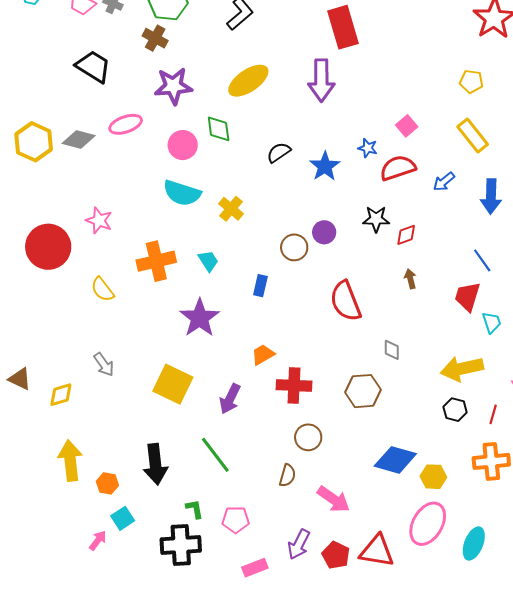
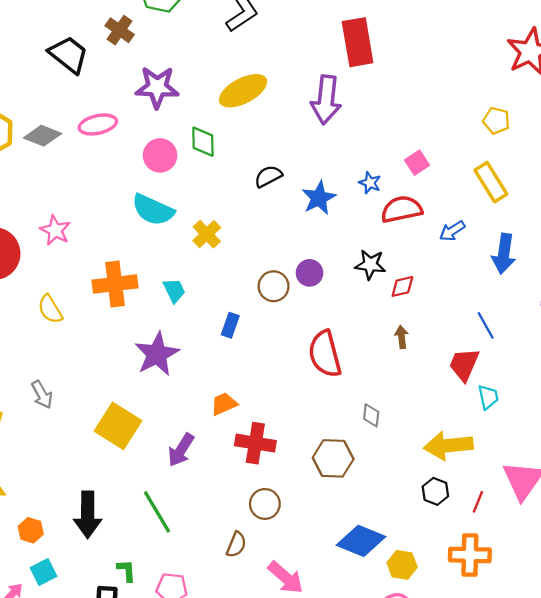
brown cross: (155, 38) -> (120, 30), moved

